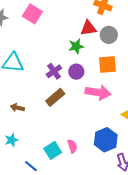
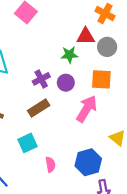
pink arrow: (98, 92) -> (87, 109), turned -75
cyan square: (53, 150) -> (27, 143), moved

